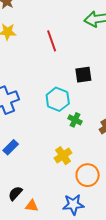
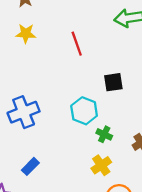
yellow cross: (63, 156) -> (101, 165), moved

